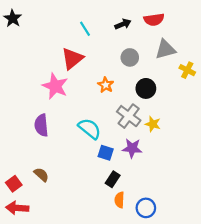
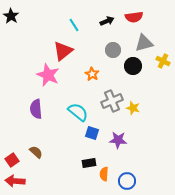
black circle: (146, 88) -> (133, 66), moved
gray cross: (129, 116) -> (112, 101), turned 30
purple star: (132, 148) -> (118, 140), moved
black rectangle: (113, 179) -> (89, 163), moved, turned 48

